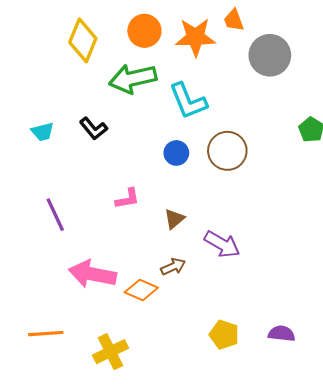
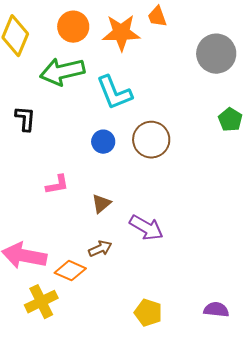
gray circle: (270, 55) -> (216, 54), moved
black L-shape: (93, 129) -> (25, 119), turned -136
purple semicircle: (282, 334) -> (216, 310), moved
yellow cross: (110, 352) -> (41, 302), moved

